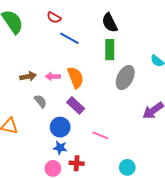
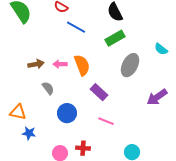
green rectangle: (110, 50) -> (115, 38), turned 60
purple rectangle: (76, 105) -> (99, 92), moved
blue star: (60, 148) -> (29, 133), moved

